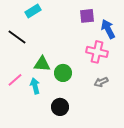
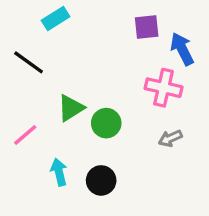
green triangle: (42, 64) -> (71, 108), turned -36
cyan arrow: (35, 86) -> (59, 172), moved

